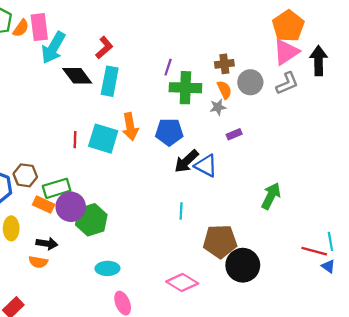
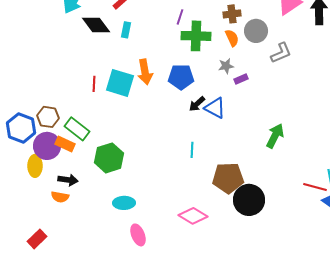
cyan rectangle: (110, 81) -> (126, 30), size x0.6
gray L-shape: (287, 83) -> (281, 53), moved
gray star: (218, 107) -> (226, 66), moved
black arrow: (186, 161) -> (197, 104), size x0.7
green rectangle: (57, 188) -> (77, 129), turned 55
purple circle: (71, 207) -> (47, 146), moved

